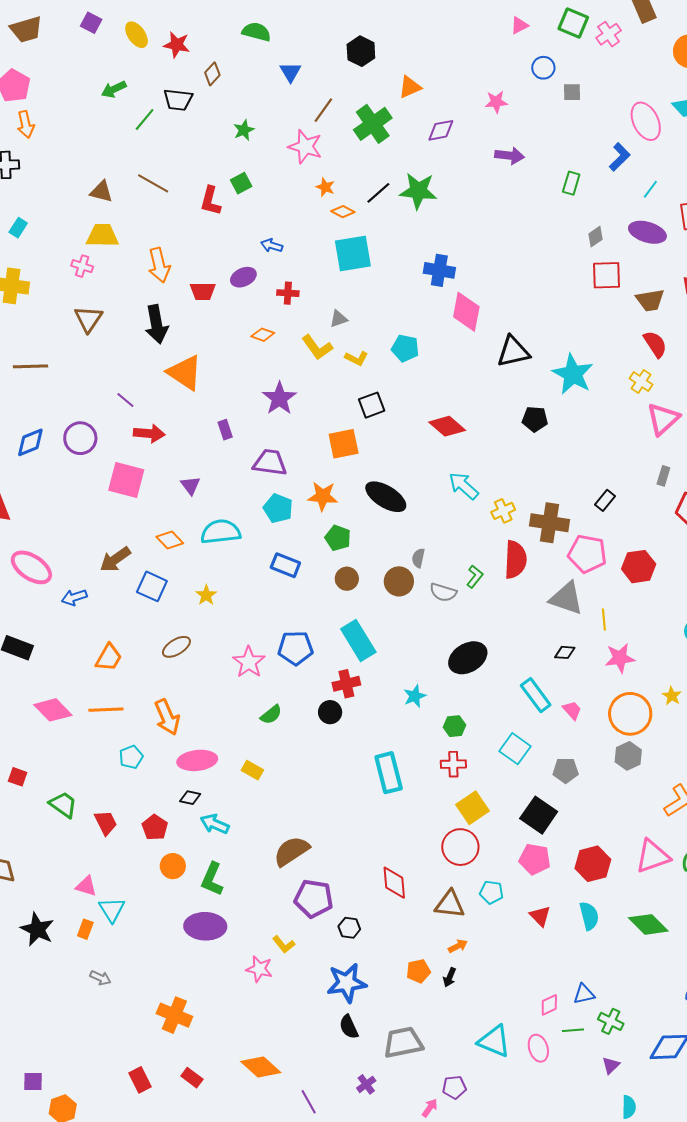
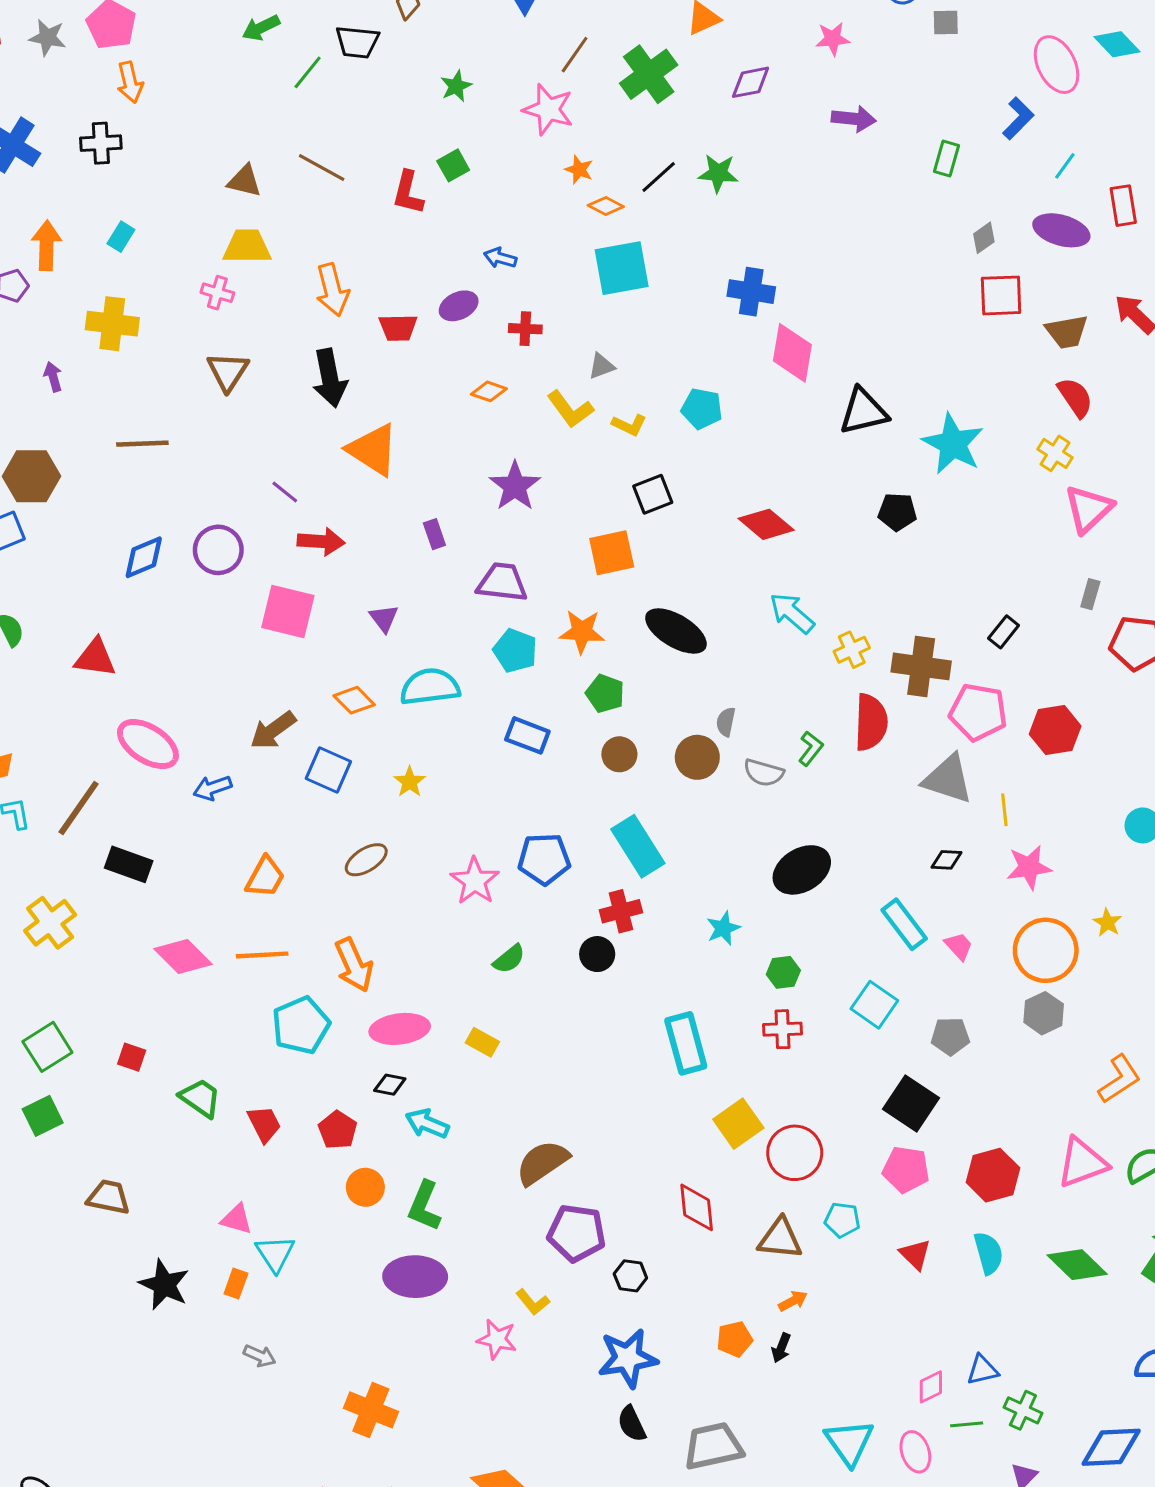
green star: (418, 191) -> (718, 173), size x0.7
cyan pentagon: (131, 757) -> (301, 1025), size x1.6
yellow square: (472, 808) -> (738, 1124), moved
cyan triangle: (494, 1041) -> (849, 1442), turned 33

